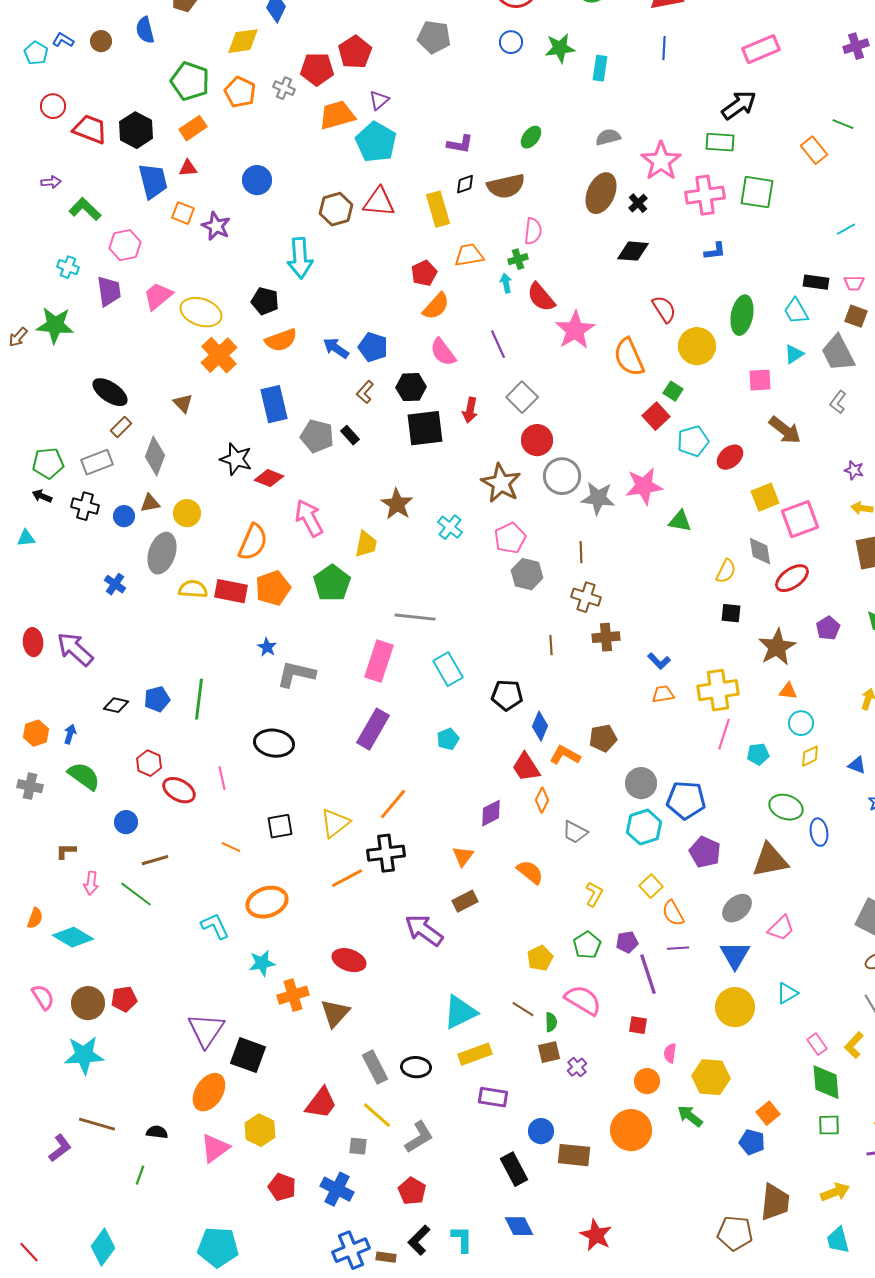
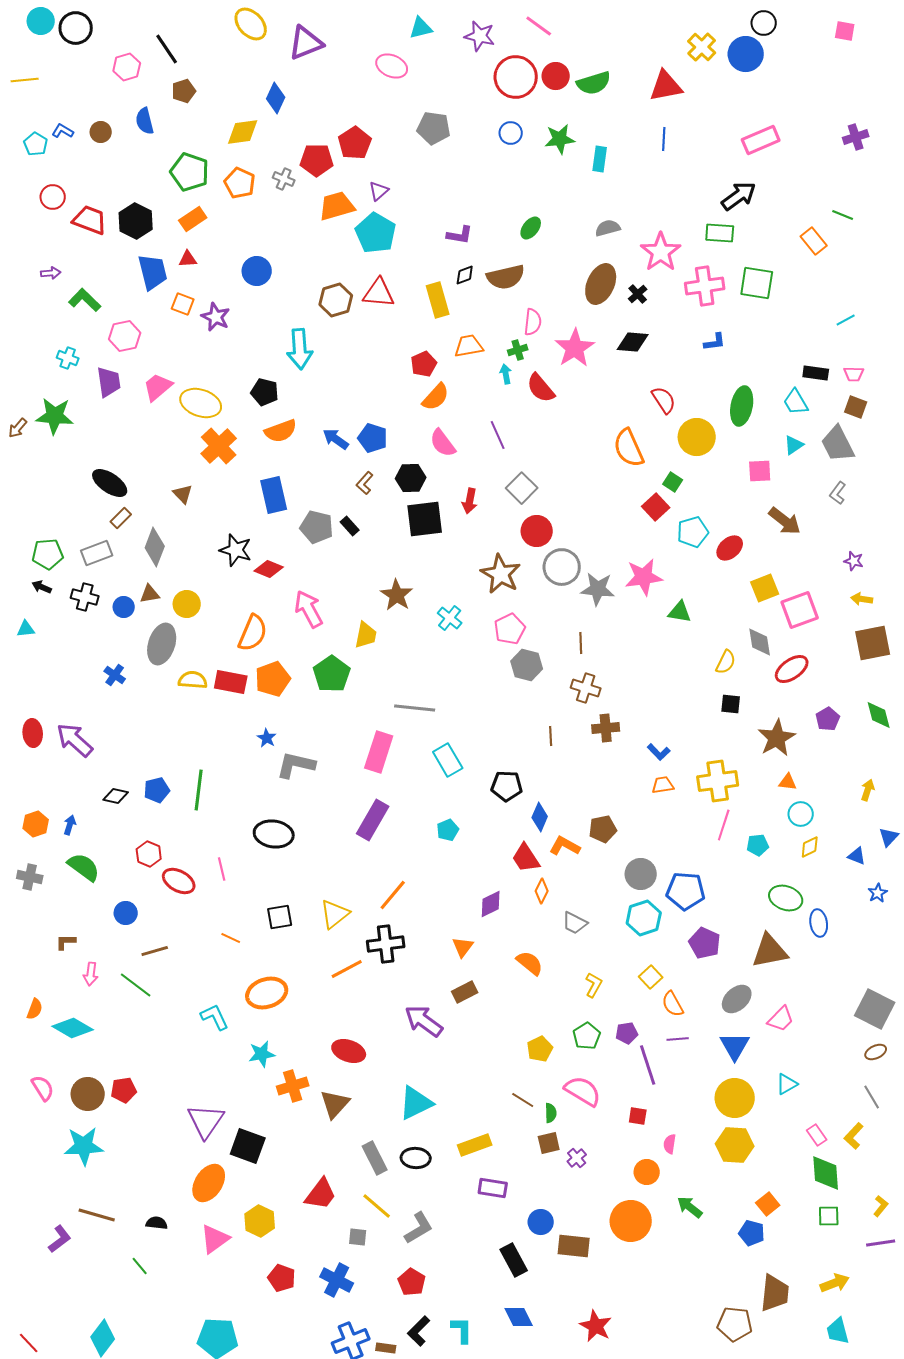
pink star: (575, 330) -> (575, 348), moved
cyan triangle: (460, 1012) -> (416, 1103), moved
yellow hexagon: (711, 1077) -> (735, 1145), moved
green line: (140, 1175) -> (140, 1266), turned -60

